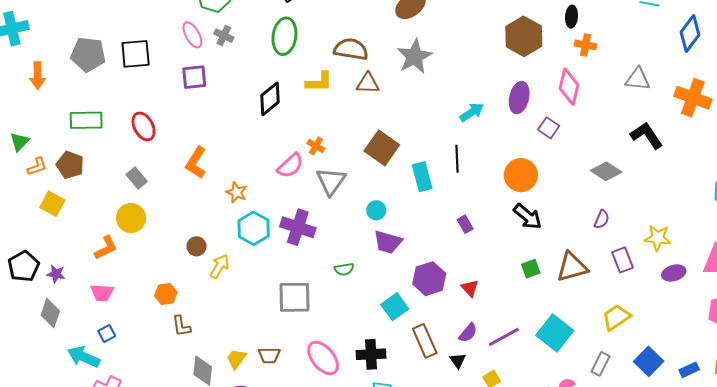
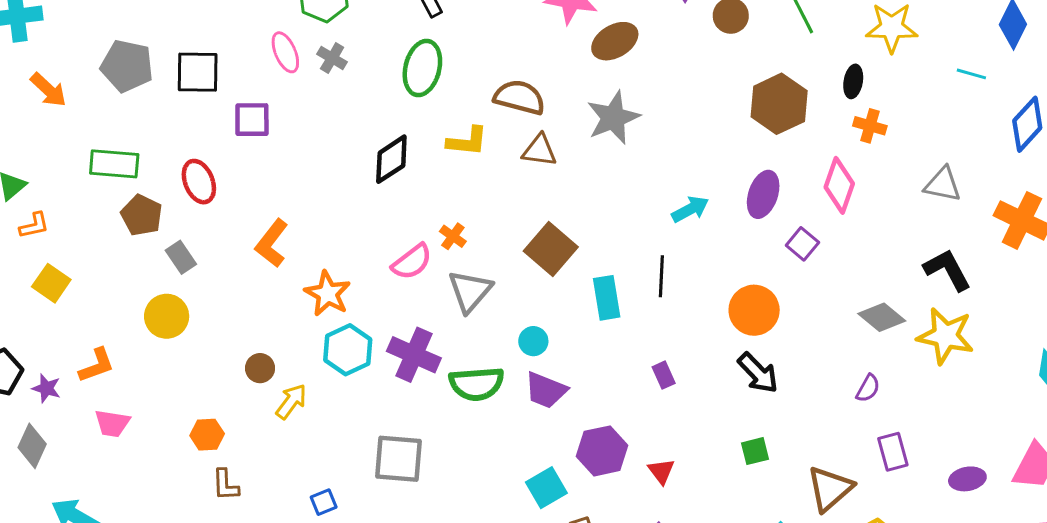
orange arrow: (38, 76) -> (48, 90), turned -52
purple square: (194, 77) -> (252, 120), moved
brown pentagon: (70, 165) -> (142, 215), moved
orange star: (236, 192) -> (328, 294), size x1.4
yellow star: (658, 238) -> (945, 336), moved, size x1.4
orange L-shape: (106, 248) -> (96, 365), moved
brown triangle: (572, 267) -> (830, 489), moved, turned -32
green semicircle: (344, 269) -> (477, 384), moved, size x1.8
blue square: (107, 334) -> (324, 502), moved

